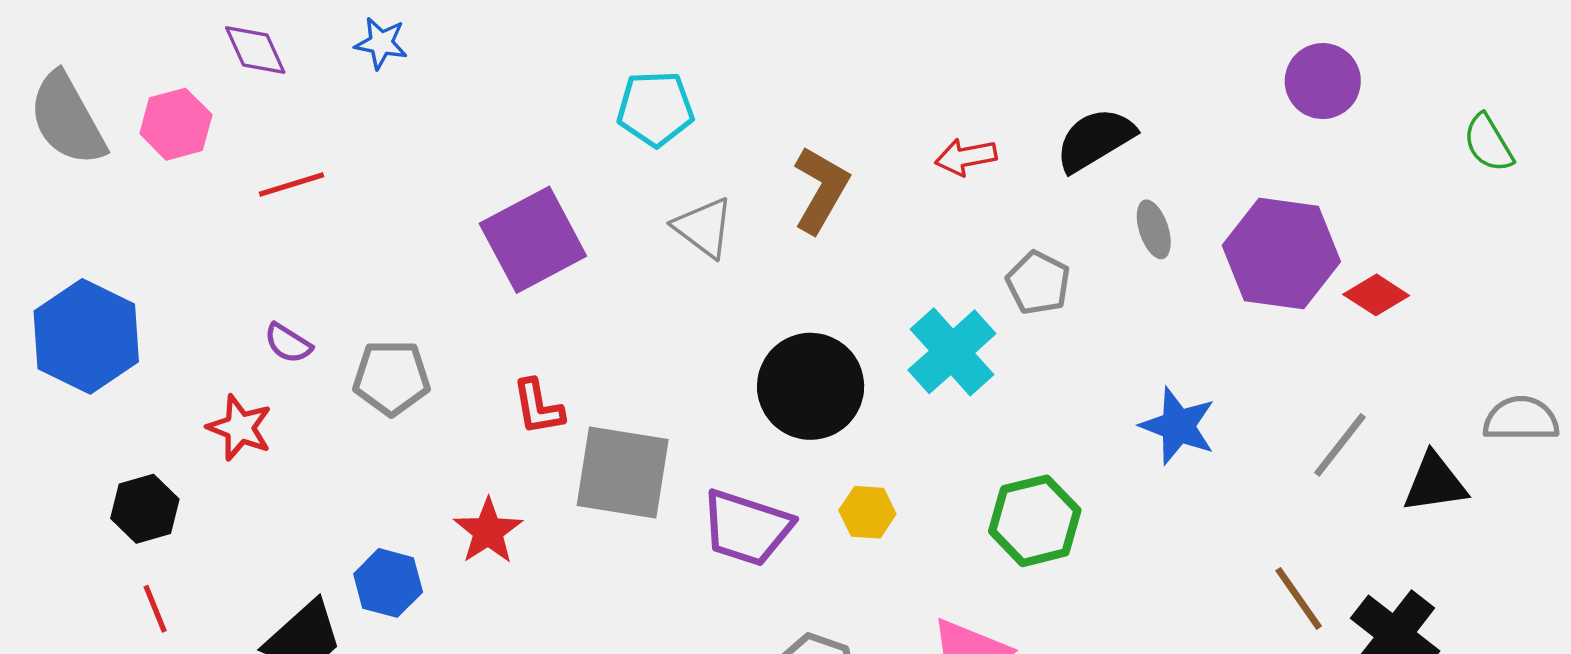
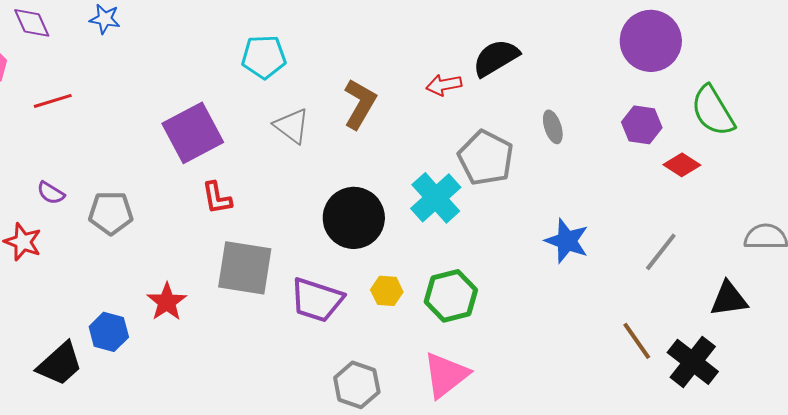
purple circle: (1323, 81) -> (651, 41), size x1.4
black semicircle: (1095, 140) -> (496, 58), moved
green semicircle: (1488, 143) -> (713, 111), moved, size x1.5
purple hexagon: (1281, 254) -> (642, 125), moved, size x0.6
gray pentagon: (1038, 283) -> (486, 158), size x1.5
red L-shape: (538, 407) -> (217, 198), moved
black triangle: (1435, 483) -> (729, 299), moved
green hexagon: (1035, 521) -> (451, 296), moved

